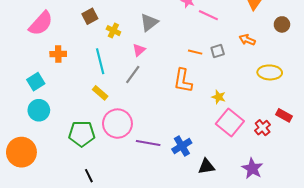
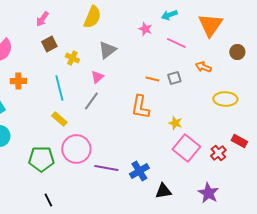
pink line: (208, 15) -> (176, 43), moved

